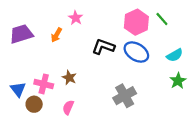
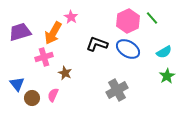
orange arrow: (56, 35) -> (53, 33), size x1.6
pink cross: (44, 84) -> (44, 57), moved, turned -30
pink semicircle: (68, 107) -> (53, 95), moved

